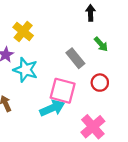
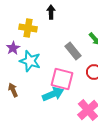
black arrow: (91, 13) -> (51, 12), moved
yellow cross: (23, 31) -> (28, 28), turned -30

